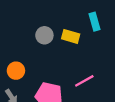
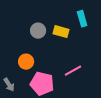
orange circle: (16, 71) -> (26, 62), moved

